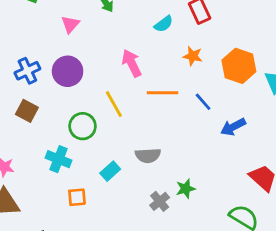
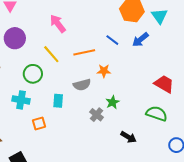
orange star: (193, 56) -> (104, 71), moved
orange line: (163, 93) -> (84, 52), moved
blue arrow: (233, 127) -> (140, 40), moved
cyan rectangle: (110, 171) -> (58, 101), turned -32

